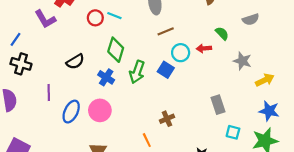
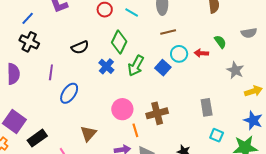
cyan line: (114, 16) -> (132, 13), moved
pink circle: (100, 110) -> (122, 109), moved
brown cross: (167, 119) -> (157, 113), size x1.5

